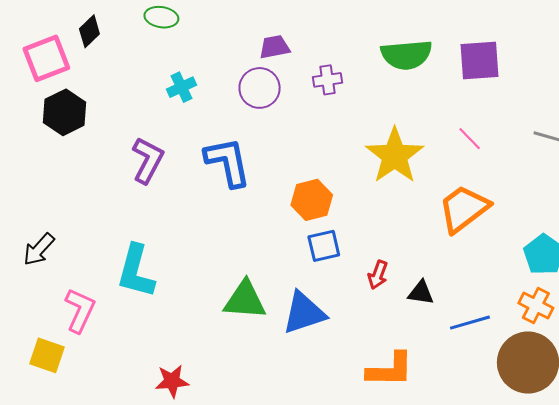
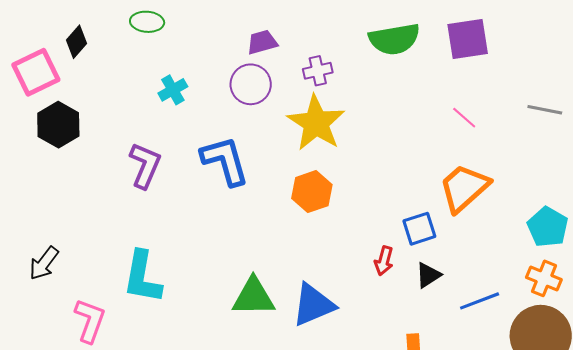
yellow star: (395, 156) -> (316, 123), moved
blue square: (324, 246) -> (419, 229), moved
black triangle: (421, 293) -> (428, 275), turned -36

